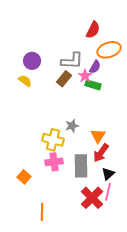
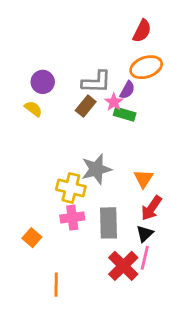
red semicircle: (93, 30) -> (142, 31), moved
gray star: (72, 126) -> (96, 169), size x1.6
orange triangle: (98, 136) -> (143, 179), moved
red arrow: (101, 153) -> (151, 208), moved

